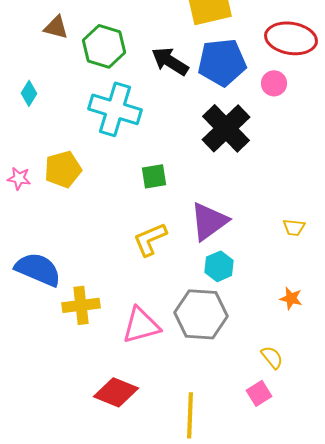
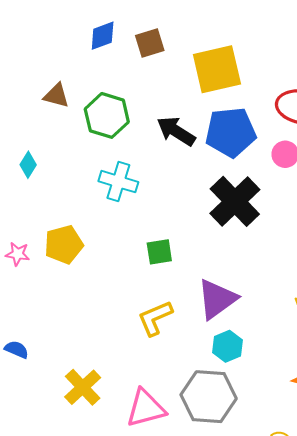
cyan cross: (115, 109) -> (118, 182), size x0.7
blue semicircle: (38, 269) -> (17, 349), moved, size x0.5
yellow cross: (81, 305) -> (83, 387), turned -36

